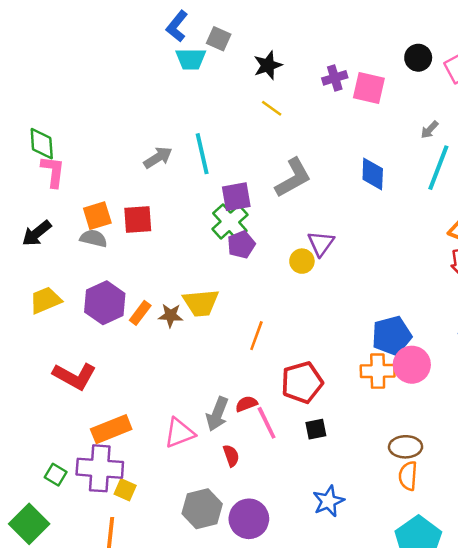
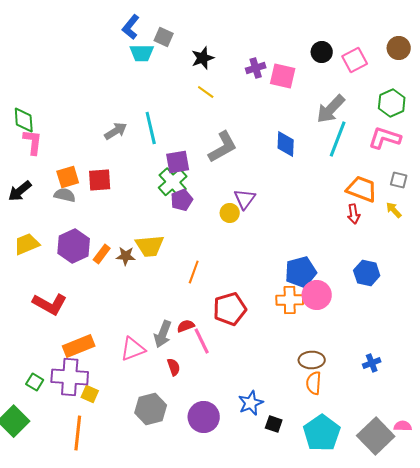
gray arrow: (430, 130) -> (331, 109), size x2.0
black square: (316, 429) -> (274, 424), moved, turned 30
purple circle: (249, 519) -> (204, 417), moved

